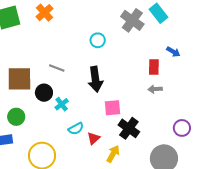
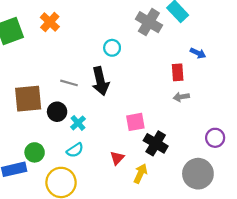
black arrow: (95, 79) -> (100, 81), moved
green circle: (16, 117) -> (35, 152), moved
cyan semicircle: (76, 129) -> (75, 150), moved

